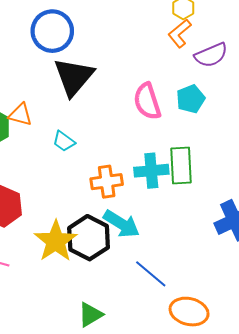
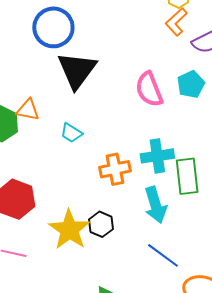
green rectangle: (181, 165) -> (187, 176), moved
cyan arrow: (121, 224) -> (155, 205), moved, turned 45
black hexagon: (89, 238) -> (101, 224), size x0.6

